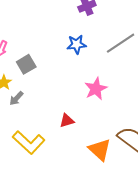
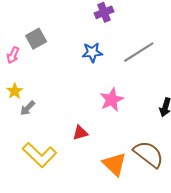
gray square: (26, 64) -> (36, 39), moved

